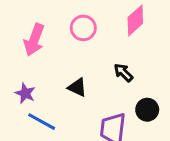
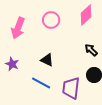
black arrow: (123, 73) -> (91, 50), moved
blue line: (42, 122) -> (41, 83), moved

